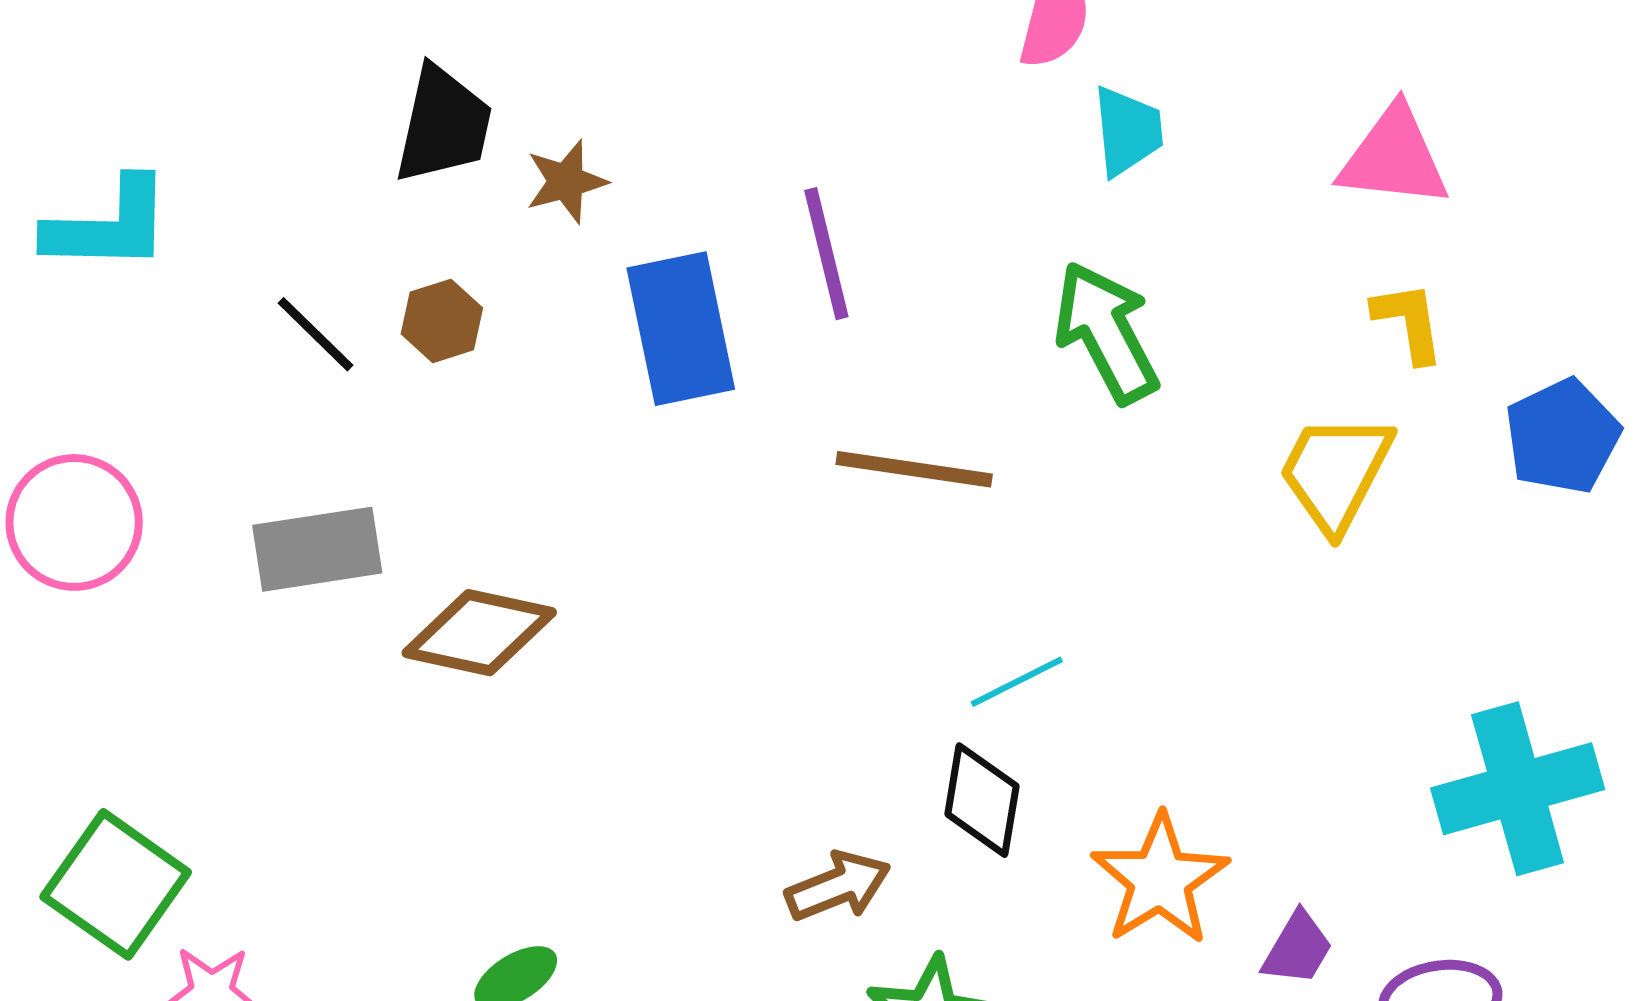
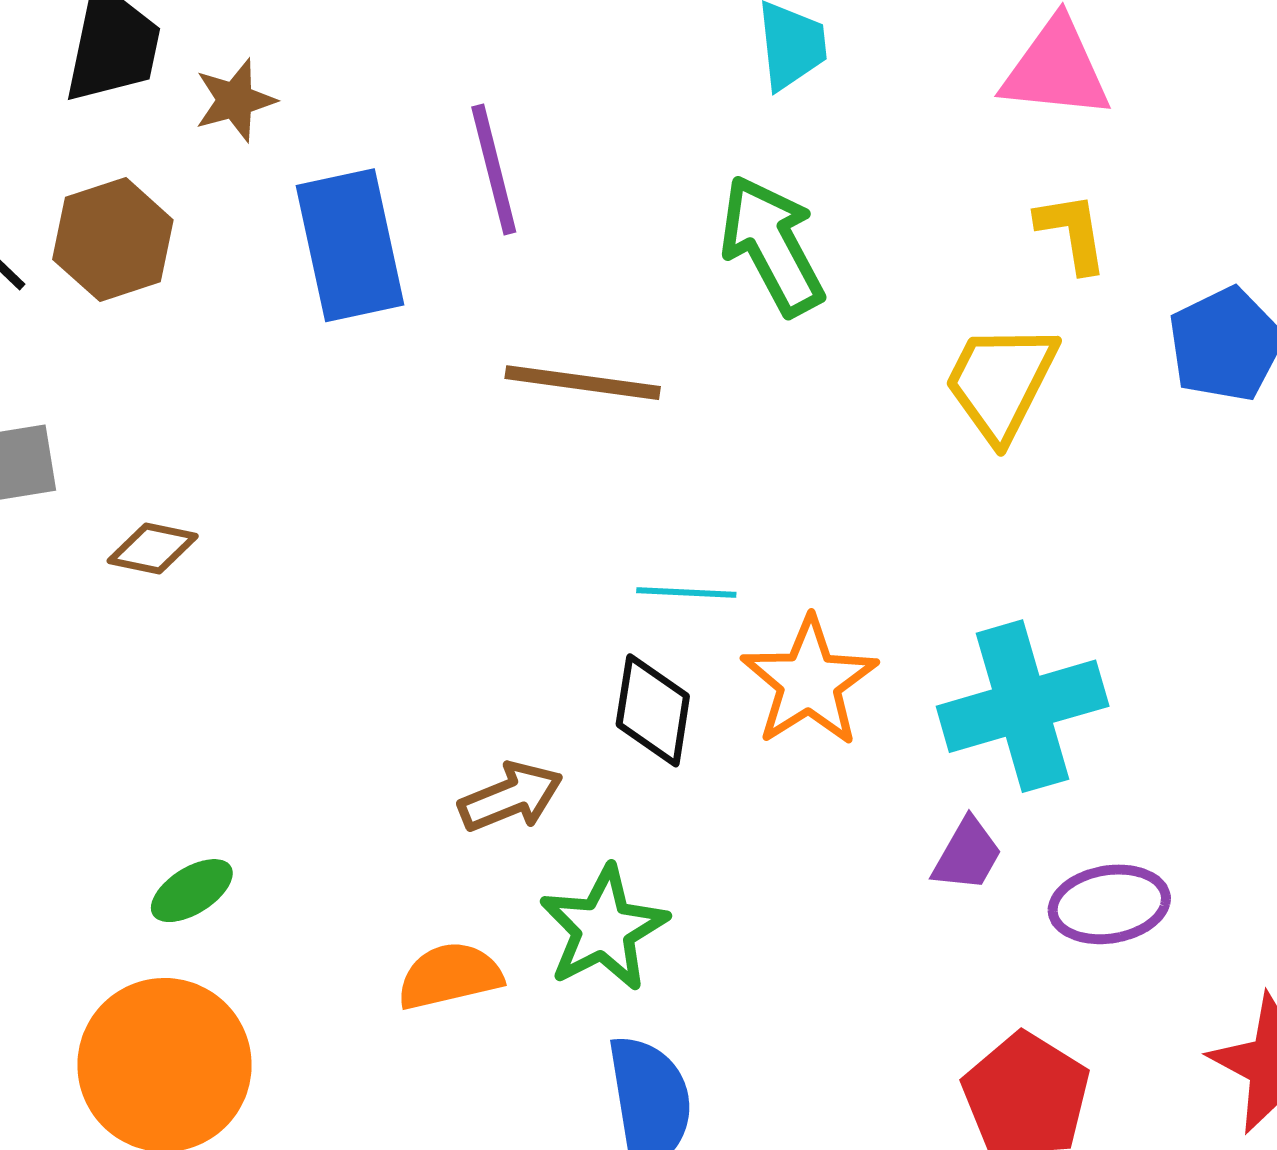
brown hexagon: (442, 321) -> (113, 240), size x1.5
brown diamond: (479, 633) -> (153, 549), size x0.6
cyan line: (1017, 682) -> (686, 593), turned 30
cyan cross: (1518, 789) -> (1023, 706), moved
orange star: (1160, 880) -> (809, 682), moved

